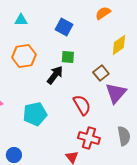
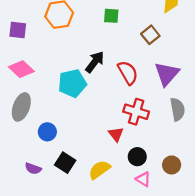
black arrow: (55, 75) -> (95, 62), moved
purple triangle: (116, 93) -> (167, 74), moved

